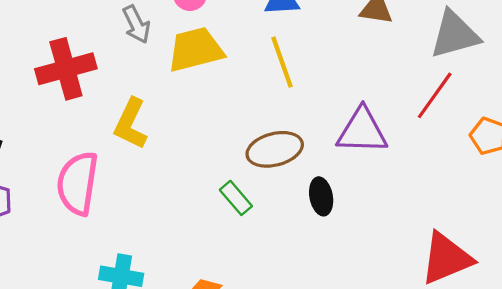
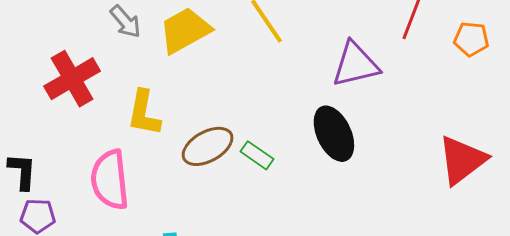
brown ellipse: (275, 149) -> (208, 146), moved
black ellipse: (321, 196) -> (334, 134), size x1.6

